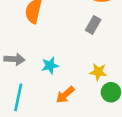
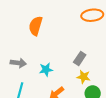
gray rectangle: (93, 25) -> (80, 59), moved

